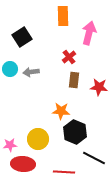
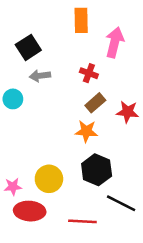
red cross: (69, 57) -> (89, 73), turned -32
cyan circle: (10, 69) -> (13, 99), moved
gray arrow: (31, 72) -> (40, 76), moved
brown rectangle: (74, 80) -> (95, 103), turned 42
orange star: (61, 111) -> (86, 131), moved

